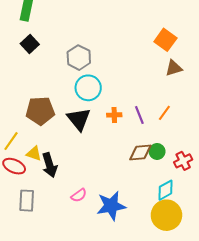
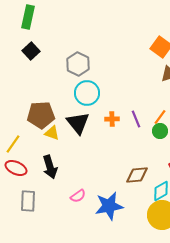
green circle: (157, 151) -> (160, 131), moved
brown diamond: (140, 153) -> (137, 175), moved
yellow triangle: (34, 154) -> (52, 133), moved

